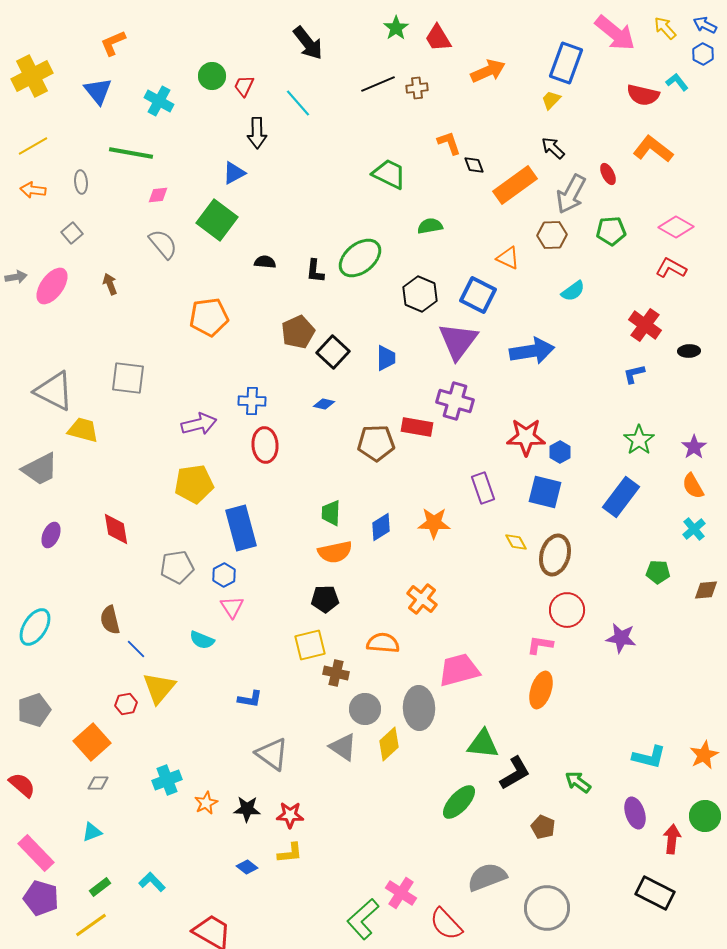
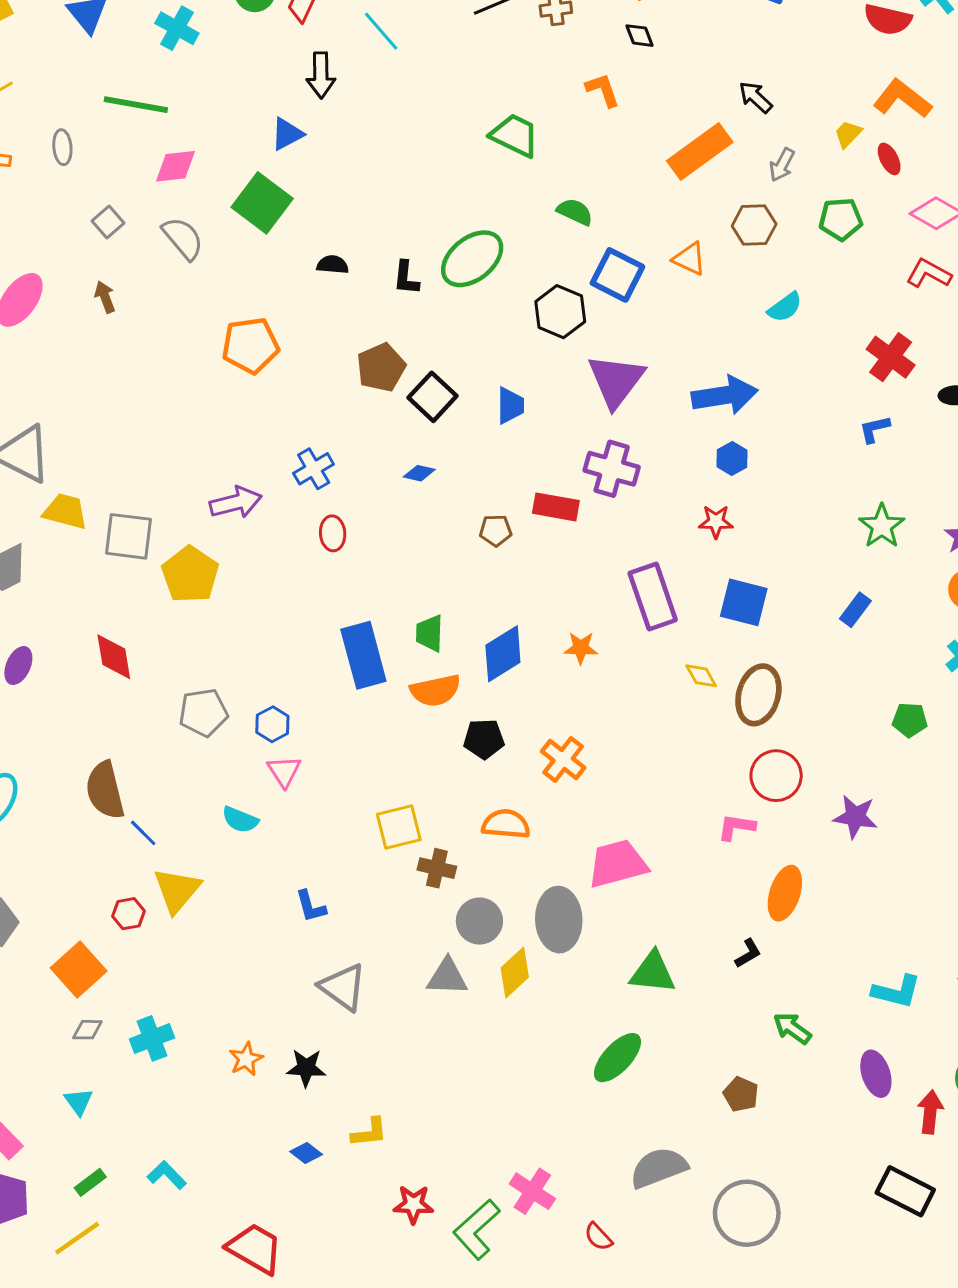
yellow trapezoid: (551, 100) -> (848, 134), moved
black diamond: (474, 165) -> (640, 36), moved
red ellipse: (608, 174) -> (889, 159), moved
gray arrow: (571, 194) -> (782, 165), size x0.6
pink diamond: (158, 195) -> (175, 166), size x1.4
green semicircle: (430, 226) -> (575, 212), turned 35
gray square: (72, 233) -> (108, 222), moved
blue square: (478, 295) -> (617, 275), moved
gray square: (128, 378) -> (129, 536), moved
blue cross: (252, 401) -> (314, 469), turned -32
red star: (526, 437) -> (716, 522), size x0.6
brown pentagon: (376, 443) -> (496, 530), size x0.6
red ellipse: (265, 445) -> (333, 533), size x0.7
blue hexagon: (560, 452) -> (732, 458), moved
yellow pentagon: (194, 484) -> (190, 574), moved, turned -30
purple rectangle: (483, 488) -> (653, 596), size x1.4
blue rectangle: (621, 497) -> (855, 610), size x0.6
orange star: (434, 523) -> (581, 648), size x0.7
blue diamond: (381, 527) -> (503, 654), size x1.4
blue rectangle: (241, 528) -> (363, 655), moved
black pentagon: (325, 599) -> (484, 739), moved
brown semicircle: (110, 620) -> (105, 790), size x1.4
orange ellipse: (541, 690) -> (785, 893), moved
blue L-shape: (250, 699) -> (311, 906), turned 65
gray triangle: (343, 747) -> (447, 977), turned -32
black L-shape: (515, 773) -> (748, 953), moved, size x0.6
cyan cross: (167, 780) -> (152, 1038), moved
red star: (290, 815) -> (413, 1204), moved
cyan triangle: (92, 832) -> (79, 1102), turned -45
red semicircle: (446, 924) -> (598, 1237), size x0.6

